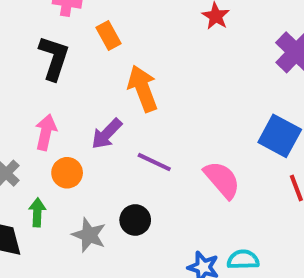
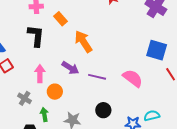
purple arrow: (107, 134) -> (70, 68), turned -90
black circle: (135, 220) -> (103, 110), moved

